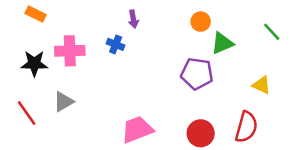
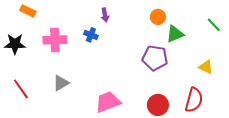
black star: (34, 63) -> (15, 44), moved
gray triangle: (63, 102) -> (61, 83), moved

